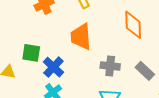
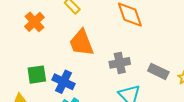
gray rectangle: (145, 71) -> (158, 71), moved

